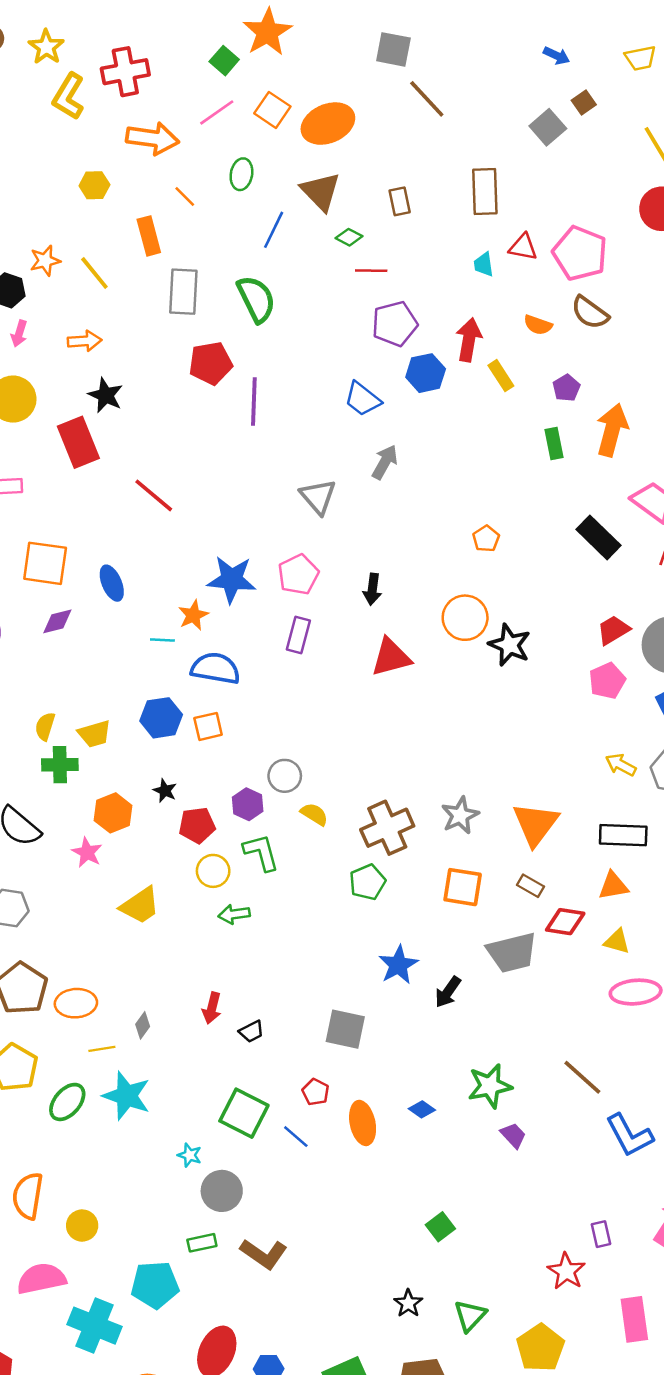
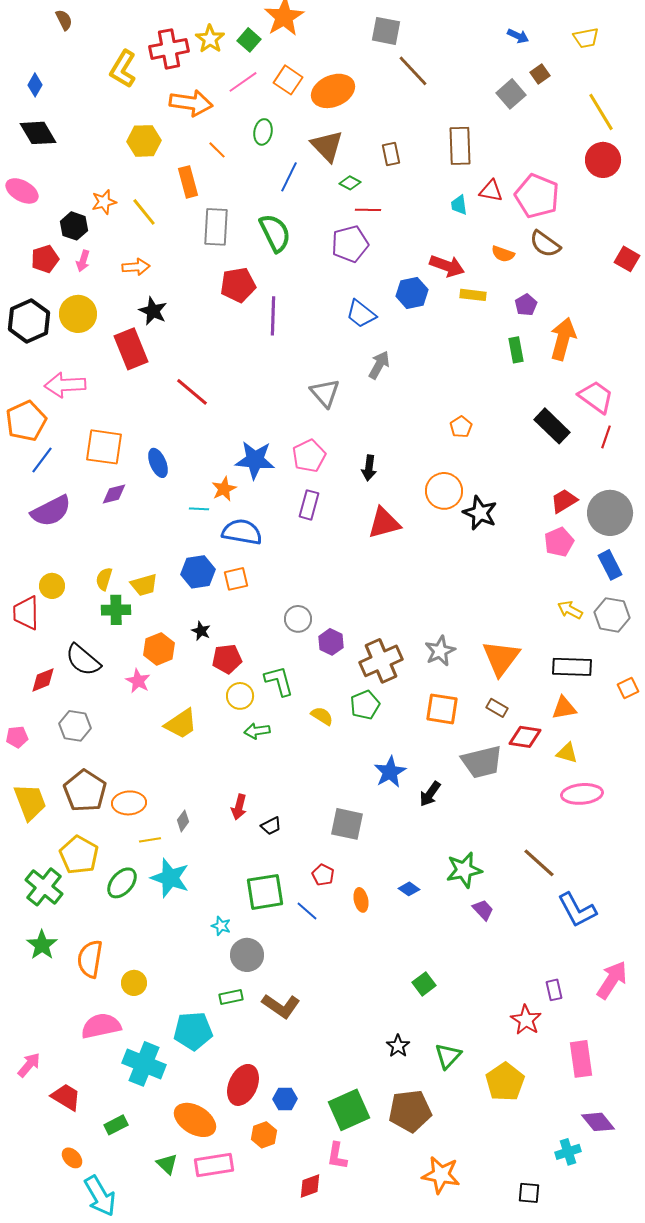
yellow star: (46, 47) -> (210, 39), moved
yellow hexagon: (94, 185) -> (144, 141), size x1.4
purple pentagon: (395, 324) -> (350, 244), moved
red arrow: (469, 340) -> (447, 266), turned 100
yellow rectangle: (501, 376) -> (473, 295), turned -50
purple hexagon: (248, 804) -> (331, 642), moved
yellow semicircle: (314, 814) -> (322, 716), moved
green square: (244, 1113) -> (265, 892), turned -36
orange ellipse: (363, 1123) -> (361, 900), size x0.7

